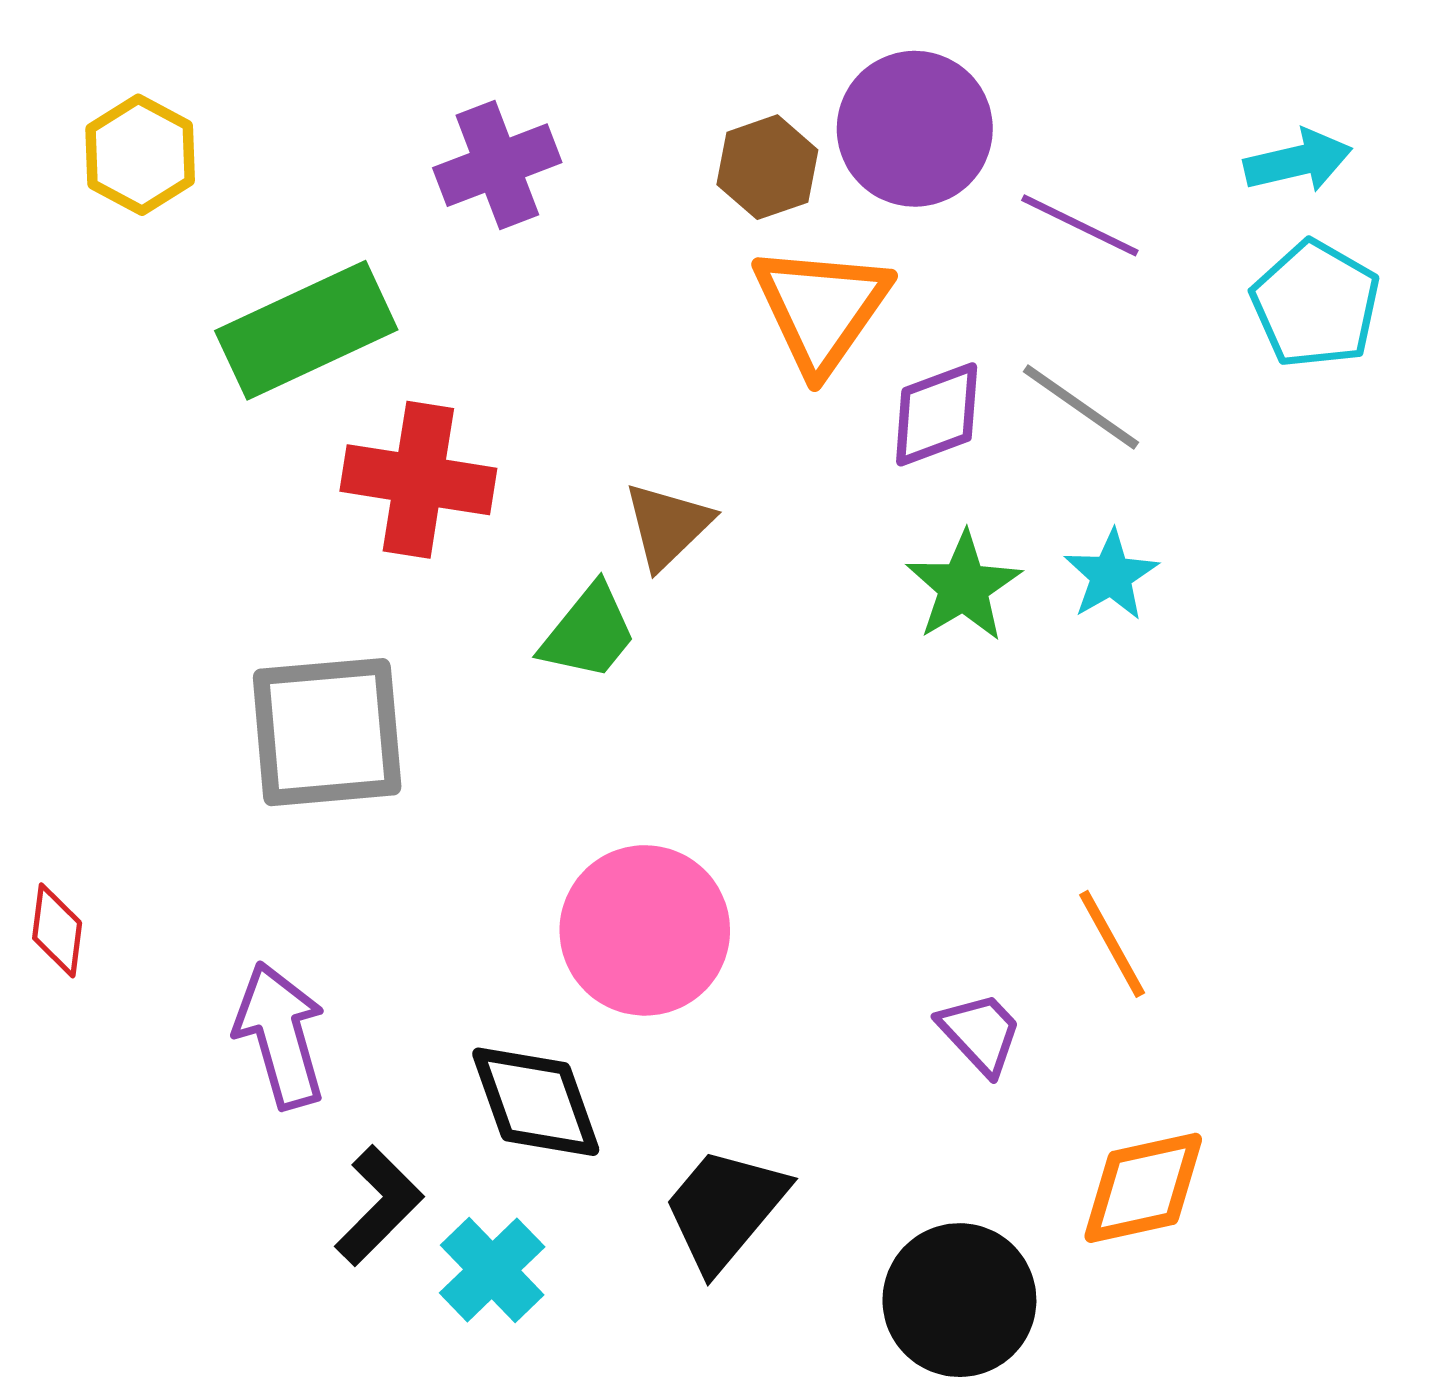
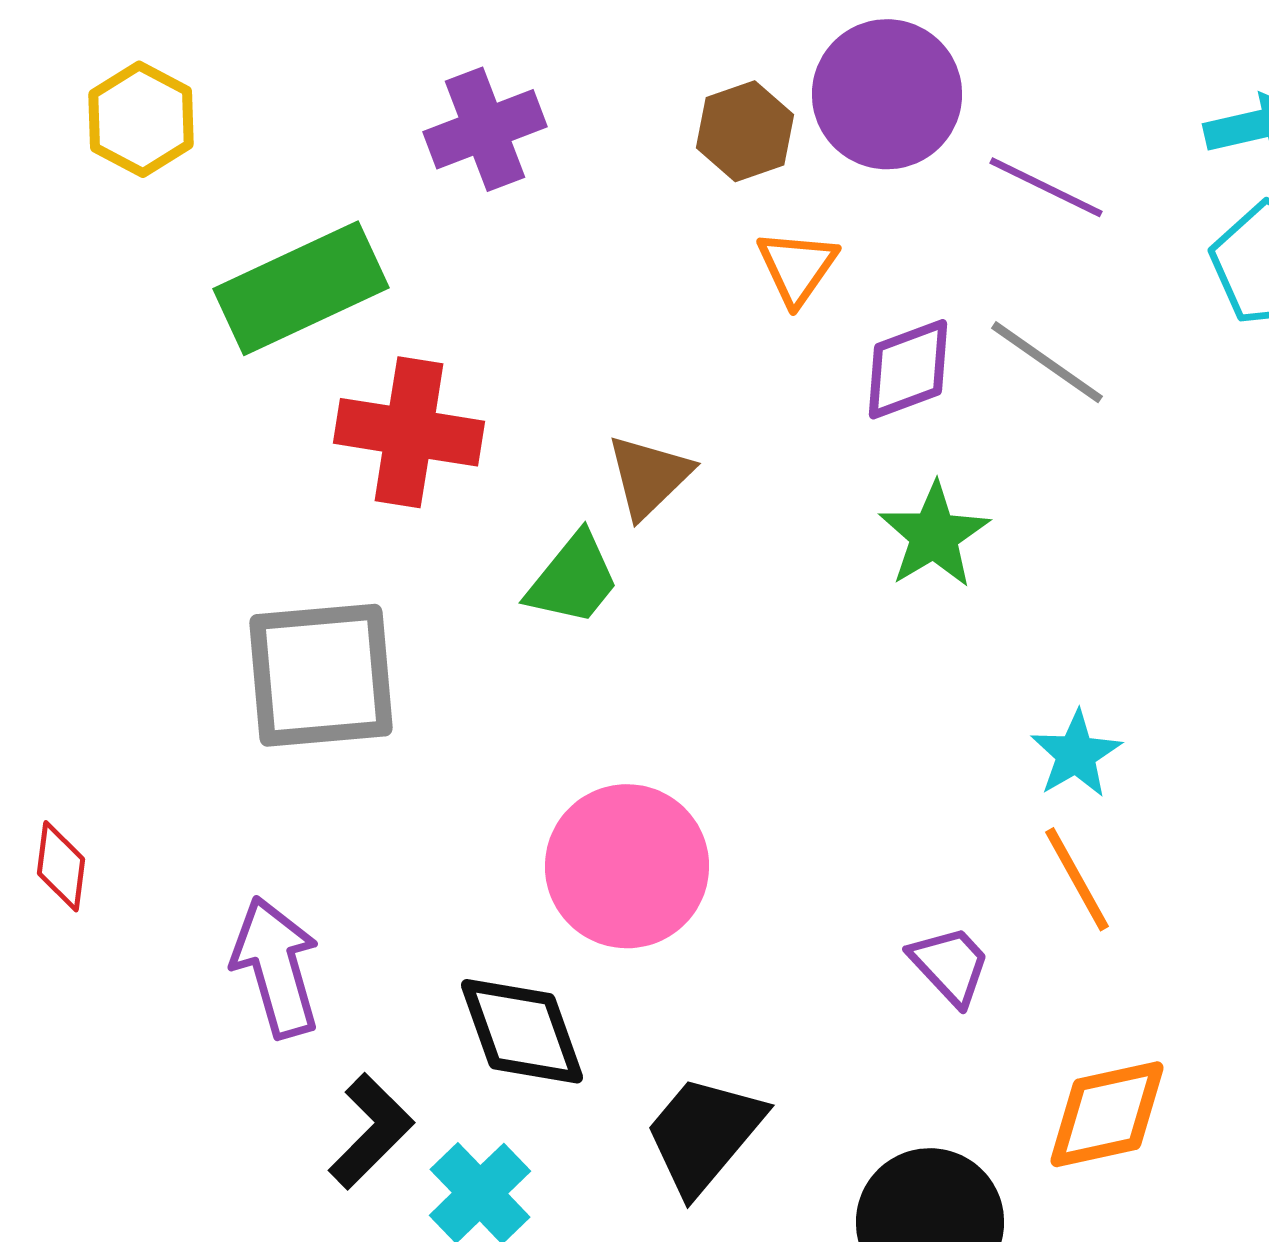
orange triangle: (821, 308) -> (797, 267), size x0.6
cyan star: (1111, 575) -> (1076, 754), moved

